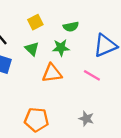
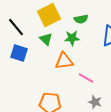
yellow square: (35, 22) -> (49, 15), size x1.6
pink line: (92, 75) -> (86, 78), moved

